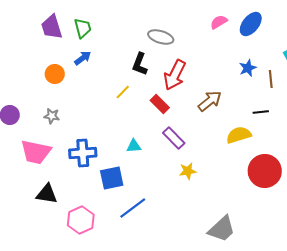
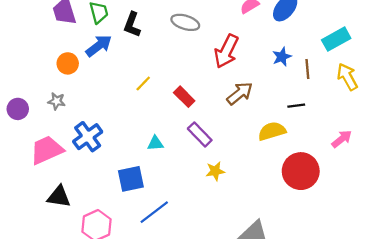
blue arrow: (83, 58) -> (99, 46), size x1.4
black L-shape: (140, 64) -> (132, 25), moved
red arrow: (175, 75) -> (226, 51), moved
gray star: (52, 116) -> (57, 101), moved
pink trapezoid: (36, 152) -> (47, 150), turned 144
blue cross: (83, 153) -> (88, 137), moved, turned -32

